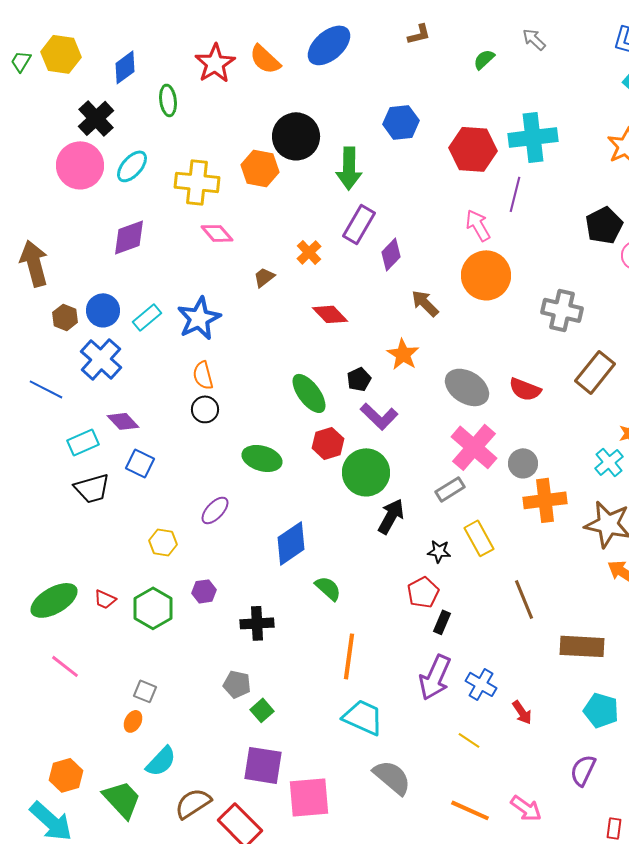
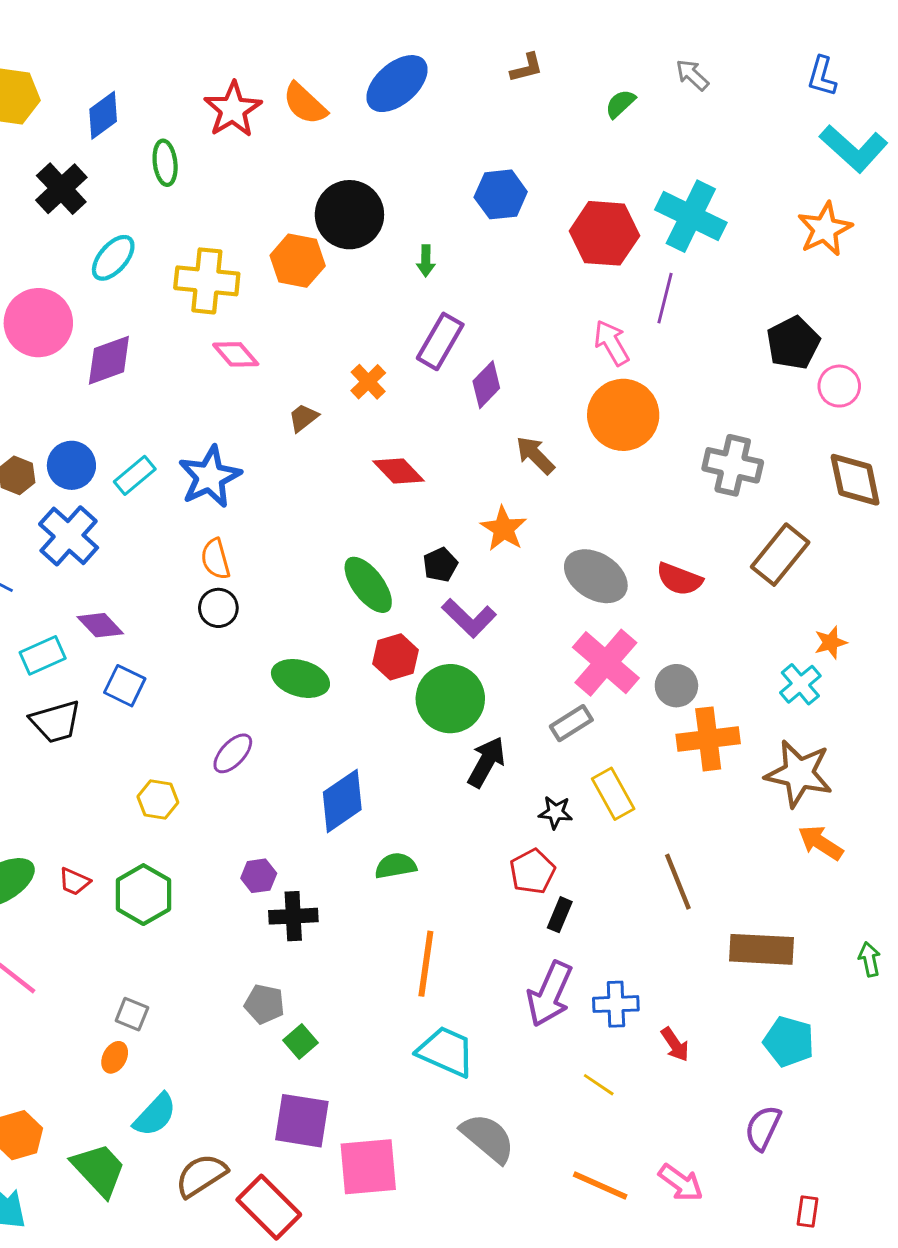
cyan cross: (533, 137) -> (691, 216), turned 33
pink circle: (80, 165) -> (38, 323), moved
green arrow: (349, 168) -> (426, 261), size x0.5
green semicircle: (328, 588) -> (396, 866), turned -52
purple hexagon: (204, 591) -> (259, 876), moved
blue cross: (481, 684) -> (616, 1004), turned -32

